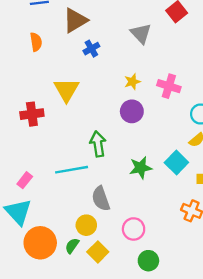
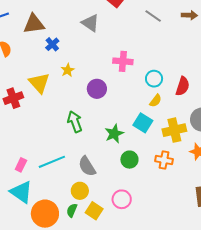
brown triangle: (75, 20) -> (34, 24), turned 35
yellow star: (132, 82) -> (68, 70), moved
red cross: (32, 114) -> (13, 98), moved
cyan line: (72, 170) -> (52, 162), moved
pink circle: (134, 229) -> (122, 199), moved
green circle: (148, 261) -> (129, 160), moved

